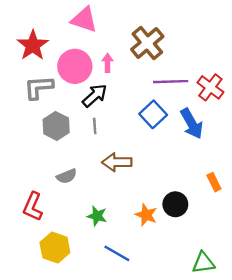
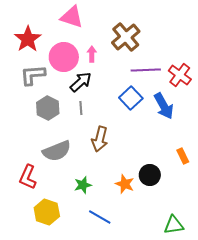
brown arrow: (117, 162) -> (100, 139), turned -75
gray semicircle: (67, 176) -> (57, 151), size x1.6
green star: (97, 216) -> (83, 185), turned -30

